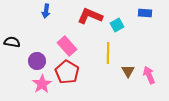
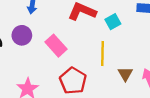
purple circle: (37, 61) -> (22, 35), moved
red pentagon: (67, 72) -> (73, 81), moved

